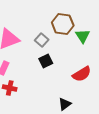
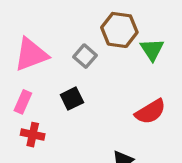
black square: (46, 61) -> (72, 99), moved

